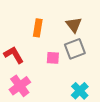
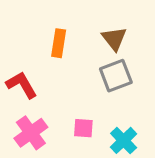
pink square: (53, 58) -> (83, 128), moved

